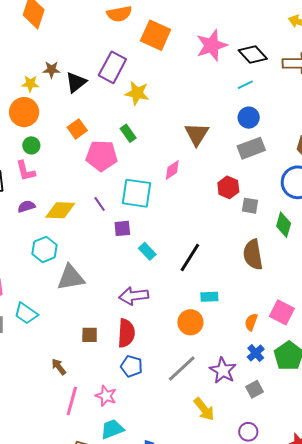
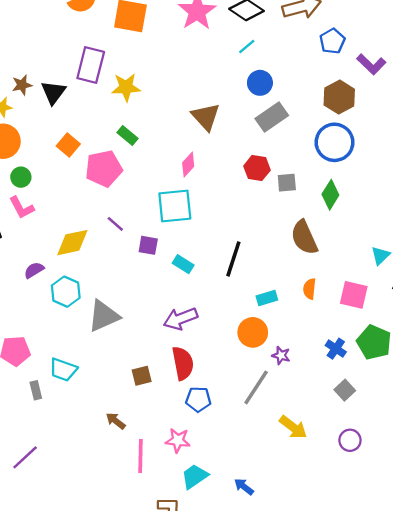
cyan square: (137, 193) -> (175, 206), moved
purple semicircle: (26, 206) -> (34, 270), moved
green diamond: (284, 225) -> (330, 195), turned 30
purple square: (122, 228) -> (148, 245), turned 30
orange semicircle: (251, 322) -> (310, 289), moved
purple star: (223, 370) -> (281, 355), moved, size x0.6

